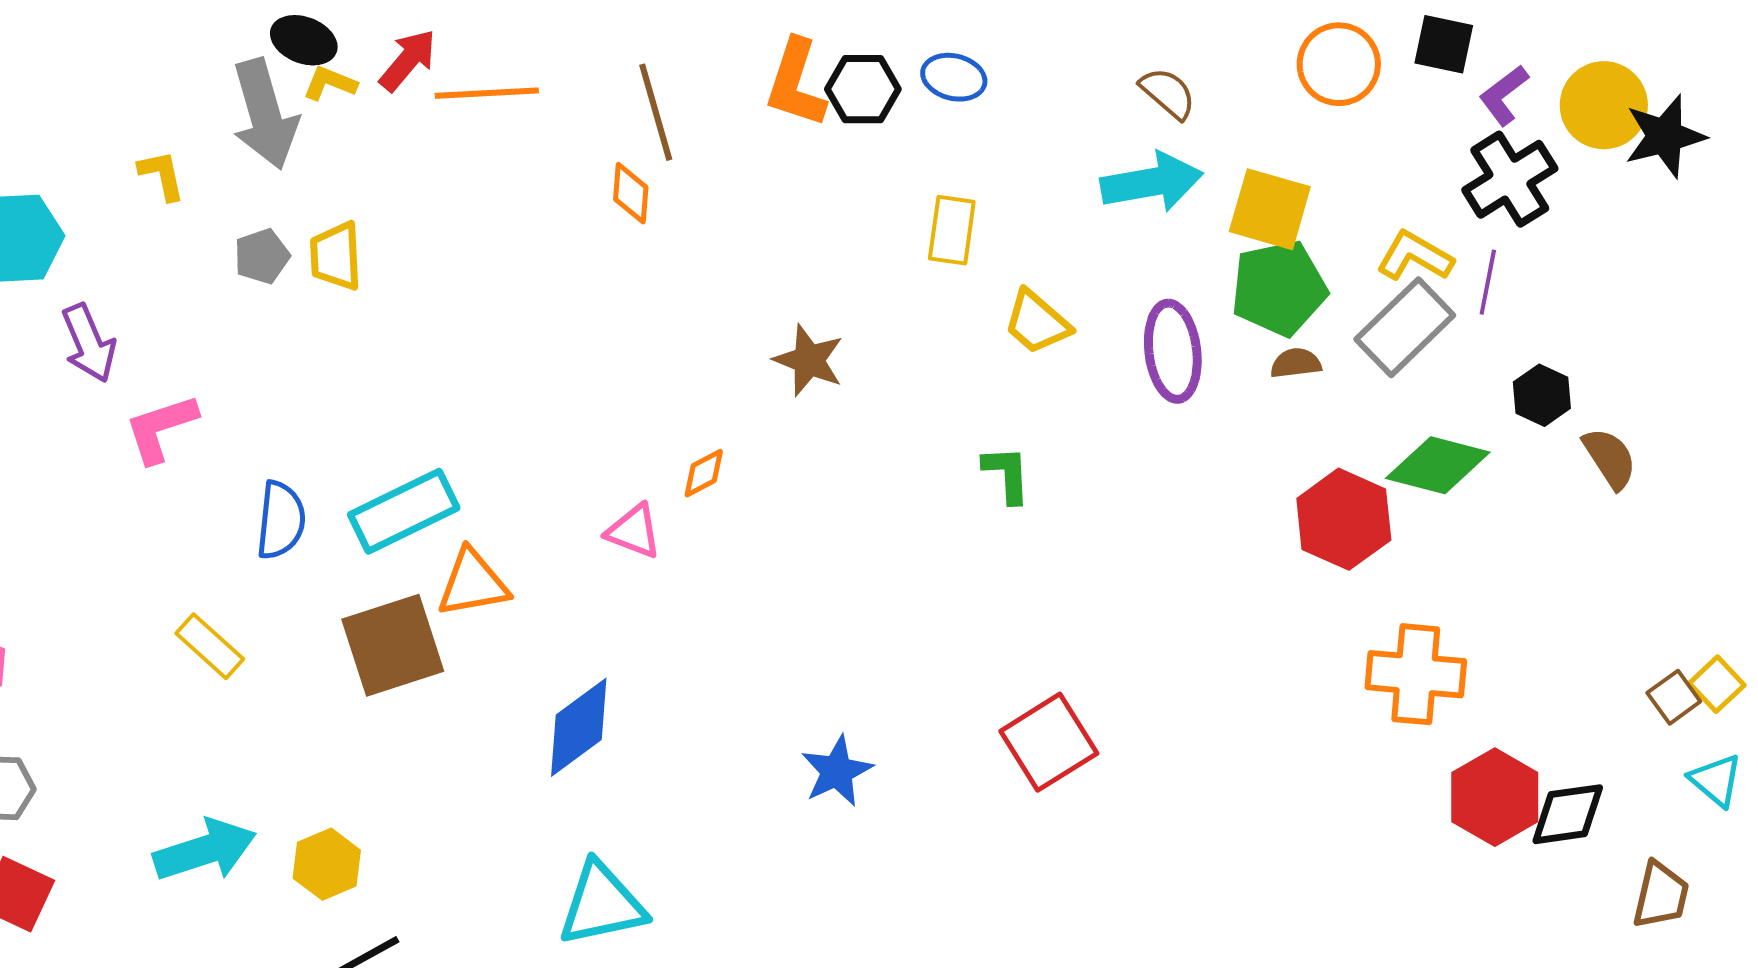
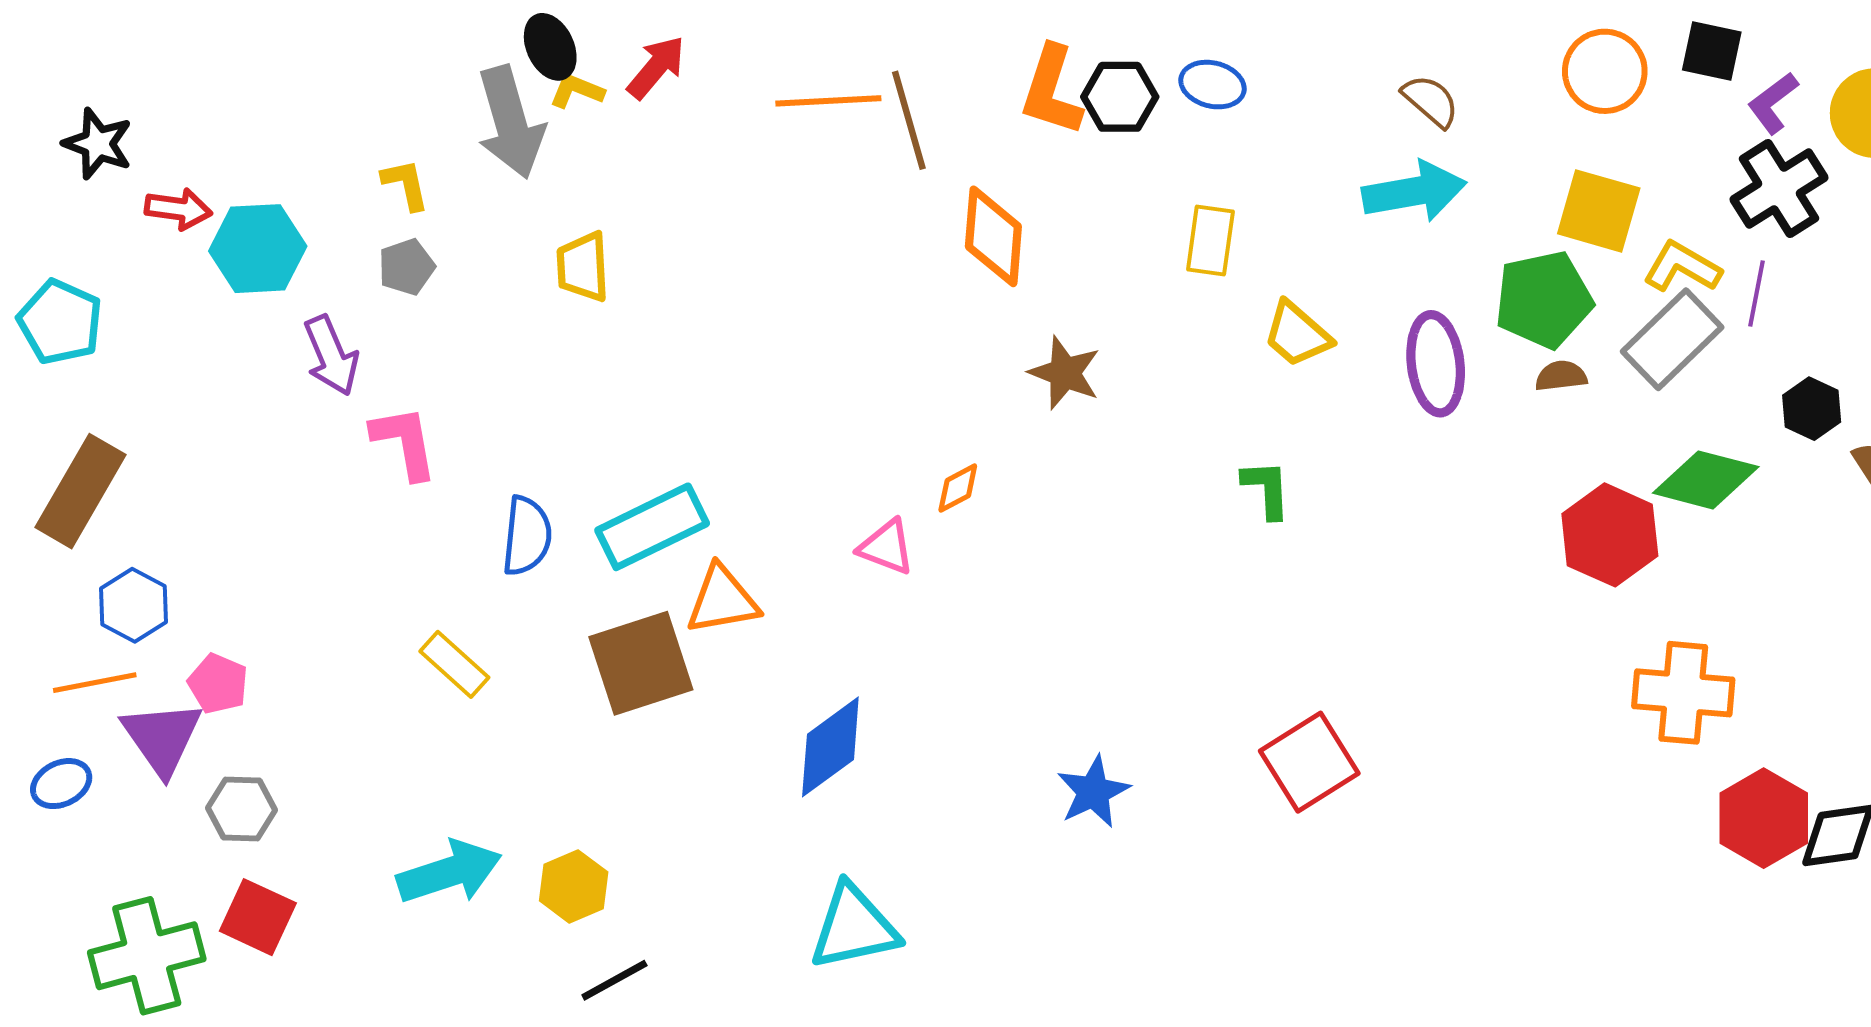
black ellipse: (304, 40) -> (550, 47), turned 44
orange line: (487, 93) -> (828, 101), moved
orange diamond: (631, 193) -> (993, 236), moved, size x1.6
yellow square: (1270, 209) -> (1599, 211), moved
gray pentagon: (262, 256) -> (407, 267), moved
pink L-shape: (161, 428) -> (405, 442), turned 98

